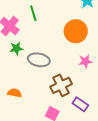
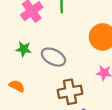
green star: (16, 48) -> (24, 49), moved

